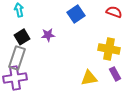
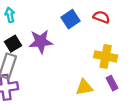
red semicircle: (114, 12) -> (101, 17), moved
purple star: (48, 35) -> (41, 42), size x1.6

